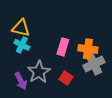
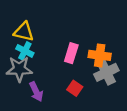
gray star: (39, 72) -> (19, 69), moved, turned 30
purple arrow: (21, 81) -> (36, 92), moved

